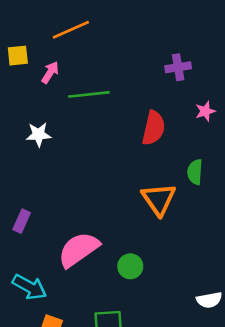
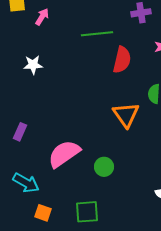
green line: (89, 94) -> (97, 34), moved

